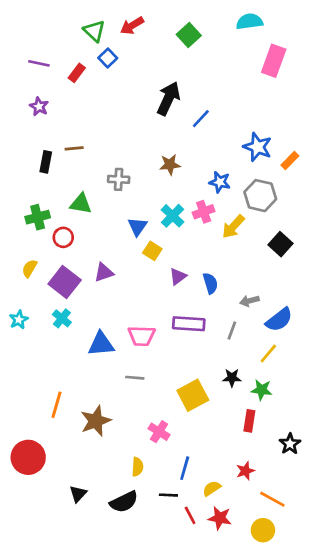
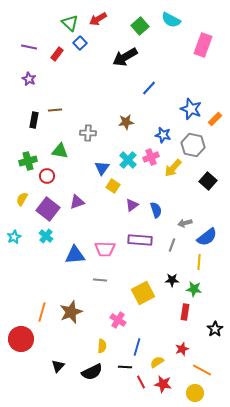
cyan semicircle: (249, 22) -> (171, 20), moved, turned -144
black arrow: (168, 98) -> (125, 57), moved, turned -145
yellow line: (268, 353) -> (199, 262), turned -35
orange line: (57, 405) -> (42, 312), moved

